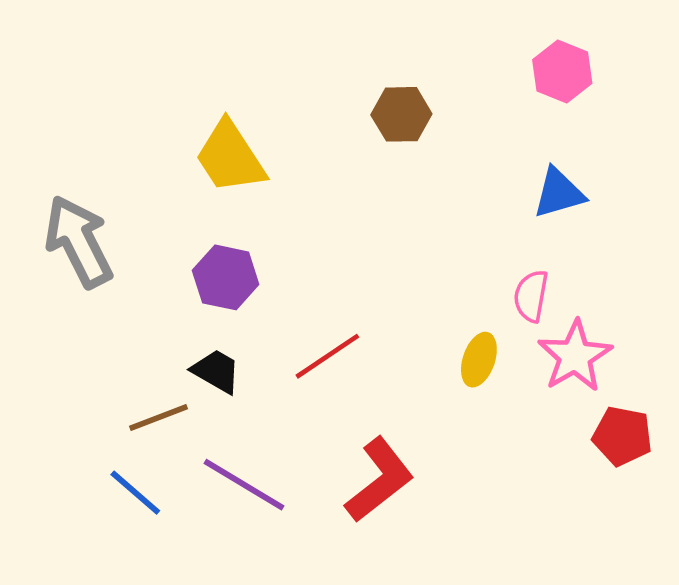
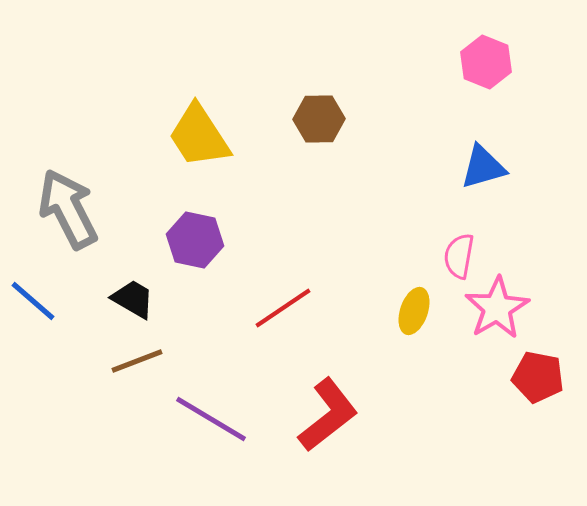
brown hexagon: (401, 114) -> (319, 119), moved
black trapezoid: (216, 371) -> (133, 299), moved
blue line: (135, 493) -> (33, 301), moved

